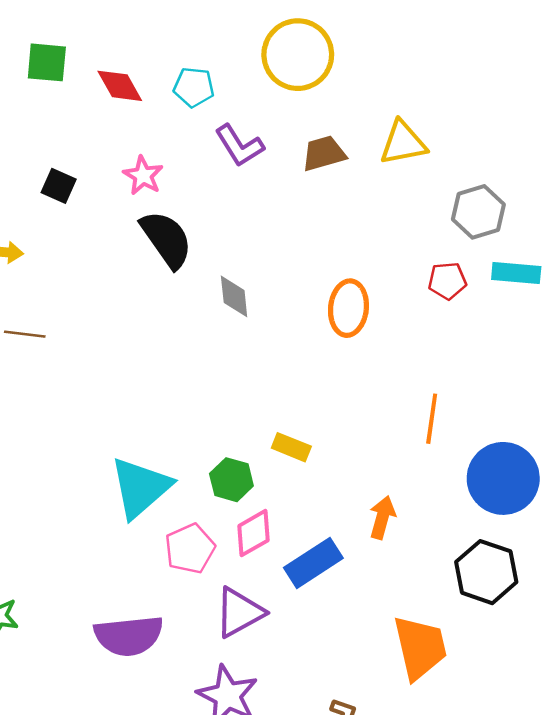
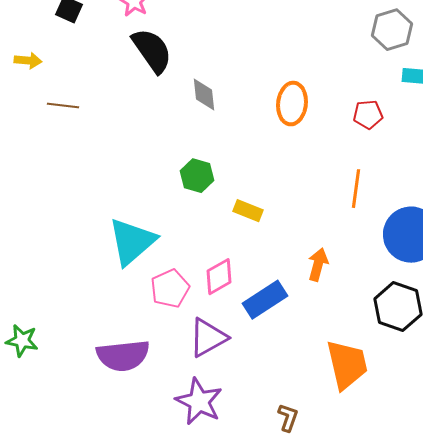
red pentagon: (447, 281) -> (368, 115), moved
brown line: (25, 334) -> (63, 106), moved
green hexagon: (231, 480) -> (197, 176), moved

